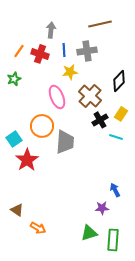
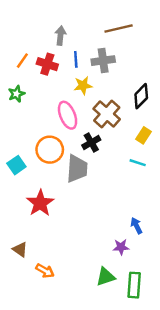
black cross: (100, 120) -> (91, 143), moved
red star: (27, 160) -> (40, 203), moved

